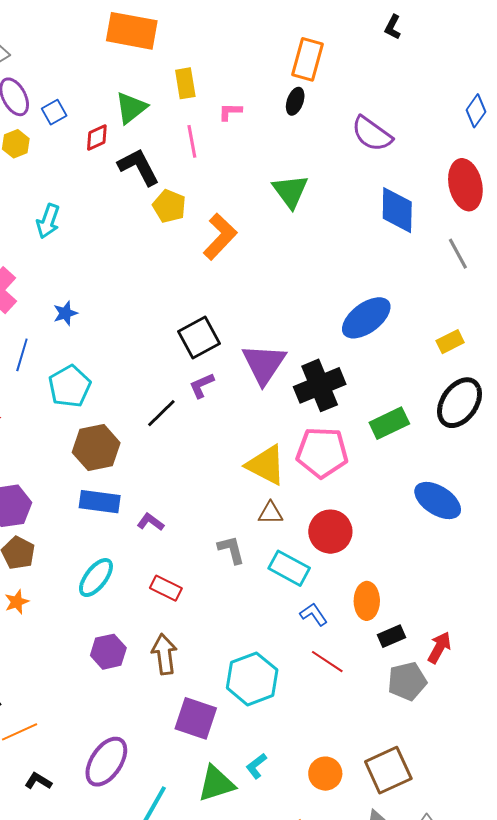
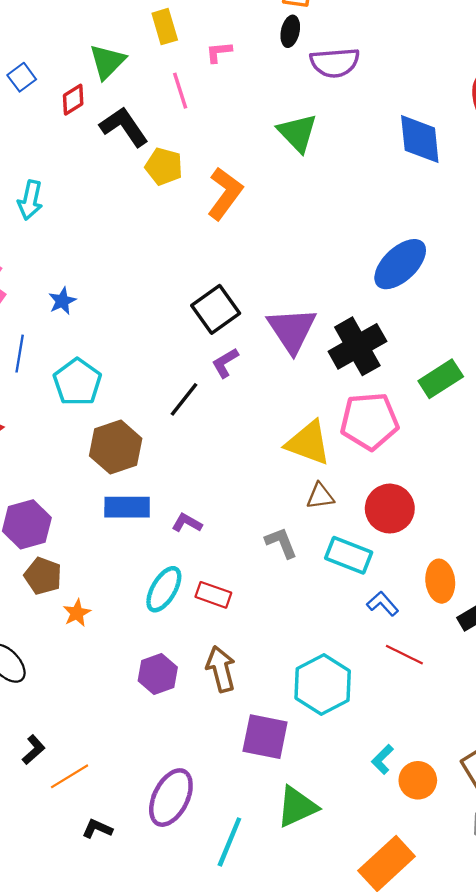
purple semicircle: (372, 134) -> (335, 63), moved, turned -33
cyan ellipse: (96, 578) -> (164, 589), moved
orange star: (17, 602) -> (77, 613), moved
cyan L-shape: (256, 766) -> (382, 759), moved

